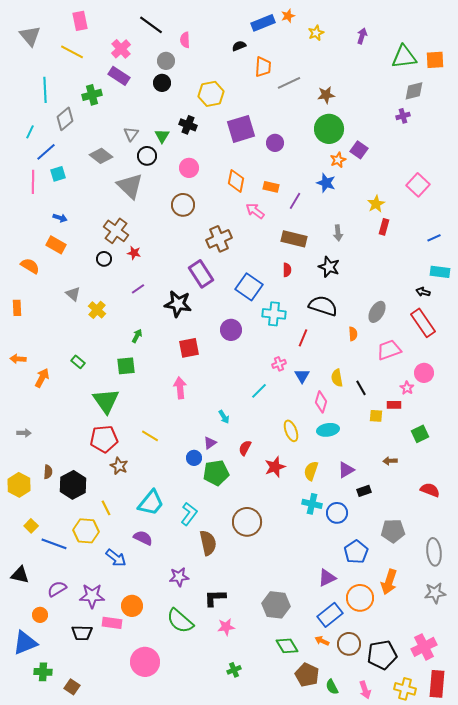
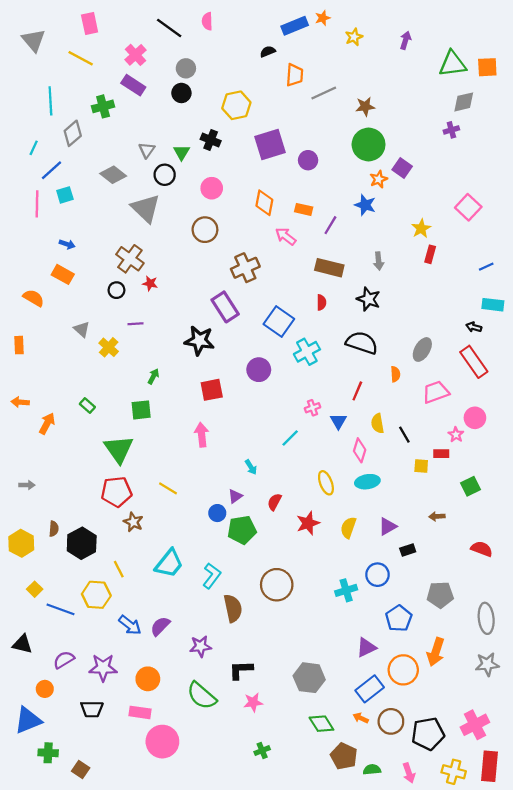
pink semicircle: (185, 40) -> (207, 21), moved
purple line: (138, 289) -> (136, 324), moved, turned 32
cyan cross: (274, 314) -> (307, 352), turned -35
red line: (303, 338) -> (357, 391), moved
cyan cross: (312, 504) -> (346, 590), moved, turned -30
purple semicircle: (143, 538) -> (160, 626), moved, turned -72
pink rectangle: (112, 623) -> (140, 712), moved
green semicircle: (332, 687) -> (372, 770), turned 112

